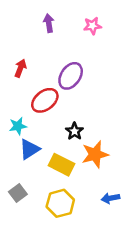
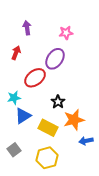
purple arrow: (49, 23) -> (27, 28), moved
pink star: (92, 26) -> (66, 33), moved
blue arrow: (110, 198) -> (86, 141), moved

